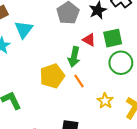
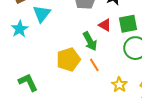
green arrow: (74, 57) -> (90, 41), turned -42

